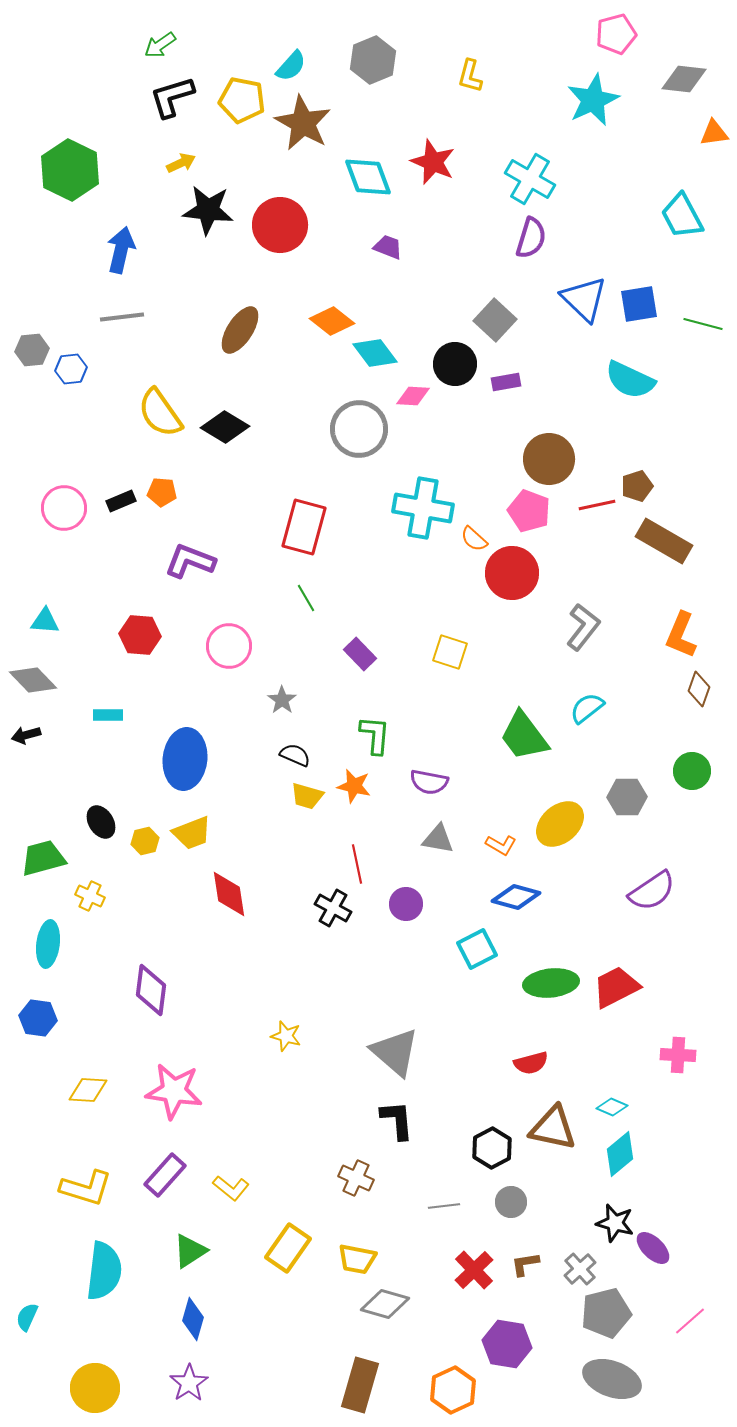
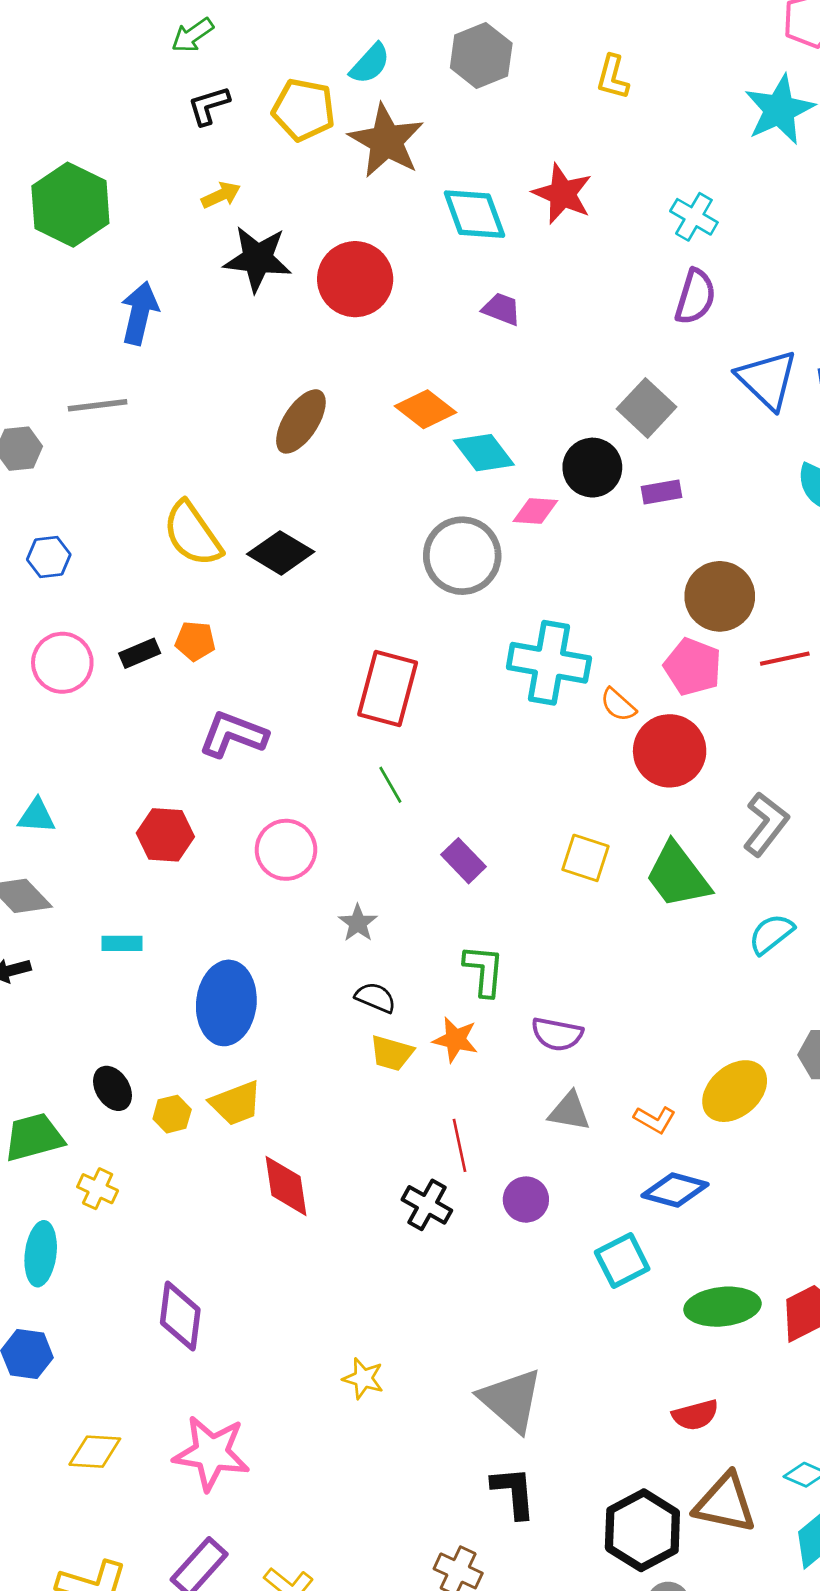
black L-shape: (172, 97) -> (209, 106), size x0.7
cyan cross: (530, 179) -> (694, 217), size x0.7
gray line: (122, 317) -> (98, 405), moved
blue hexagon: (71, 369) -> (49, 557), moved
green trapezoid: (524, 736) -> (678, 876), moved
black hexagon: (492, 1148) -> (642, 1530), size x1.4

